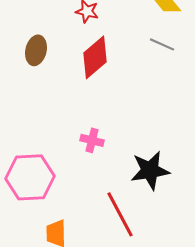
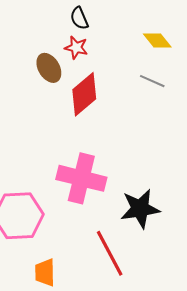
brown ellipse: (36, 50) -> (49, 68), moved, turned -44
pink cross: (92, 140) -> (81, 178), size x2.0

